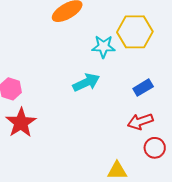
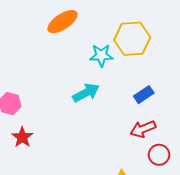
red star: (21, 123) -> (22, 137), size x0.7

